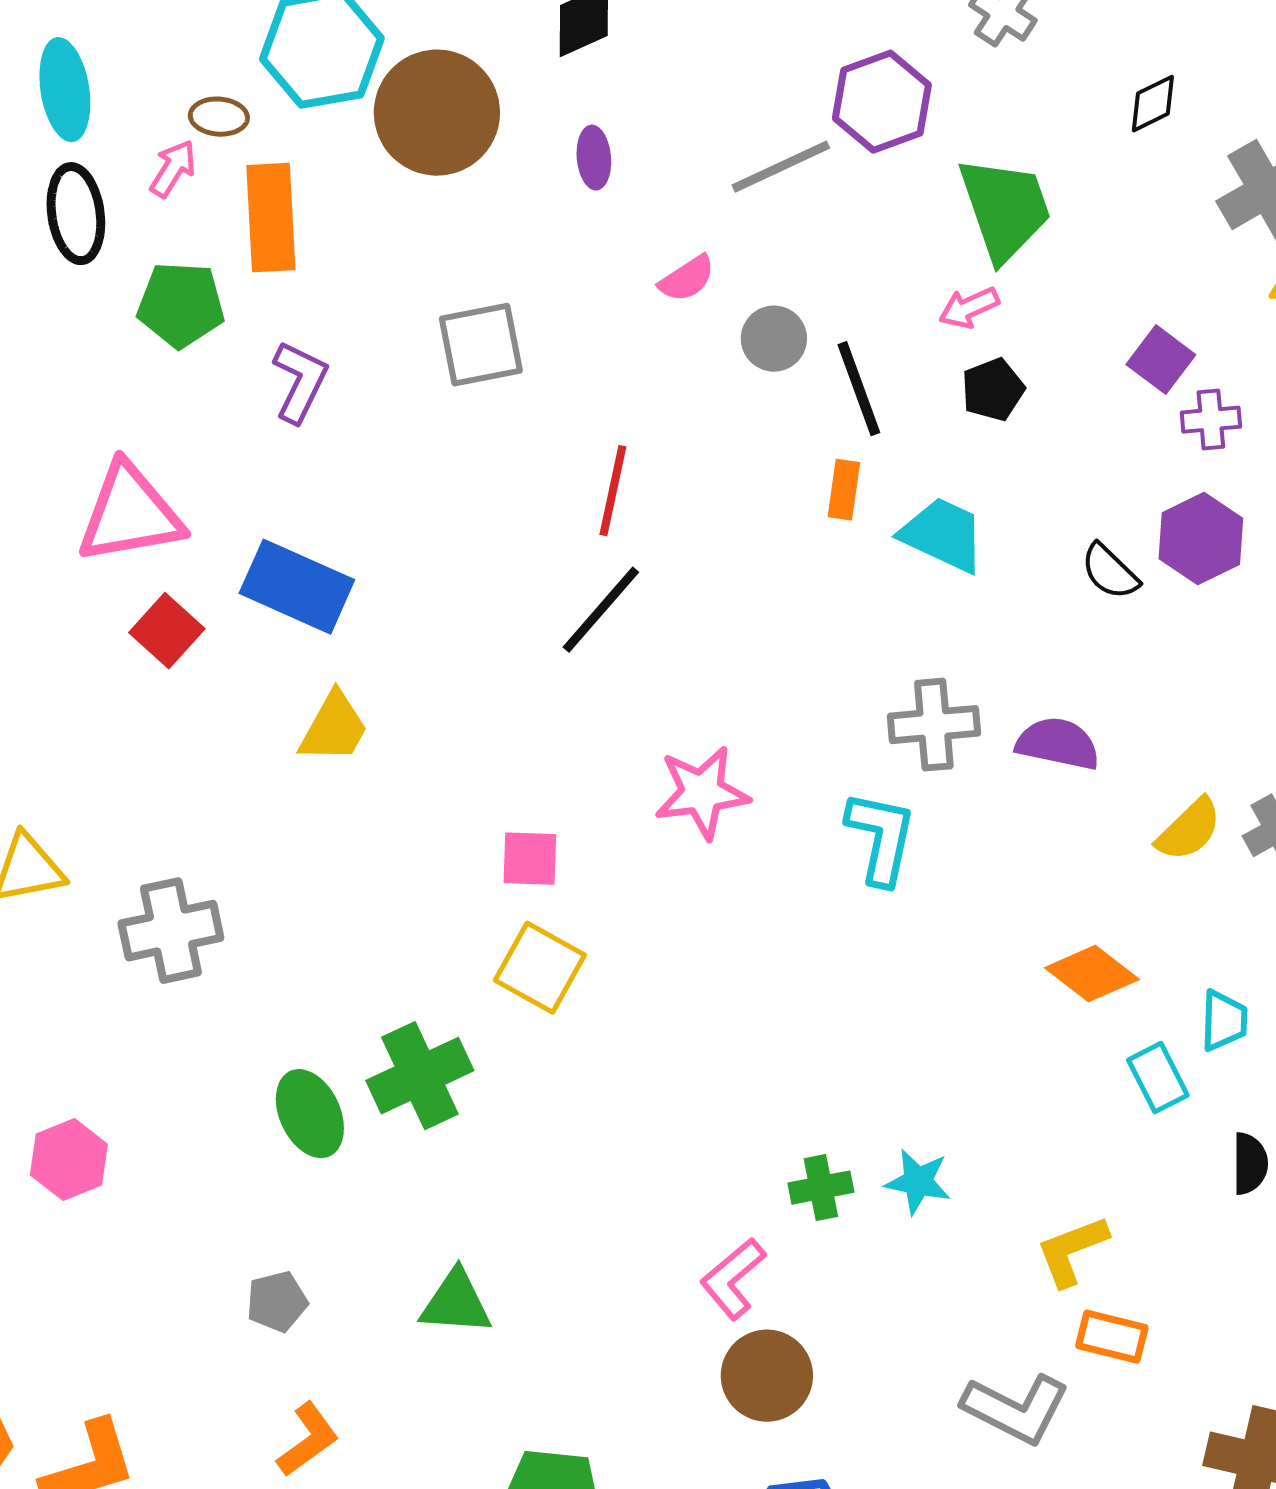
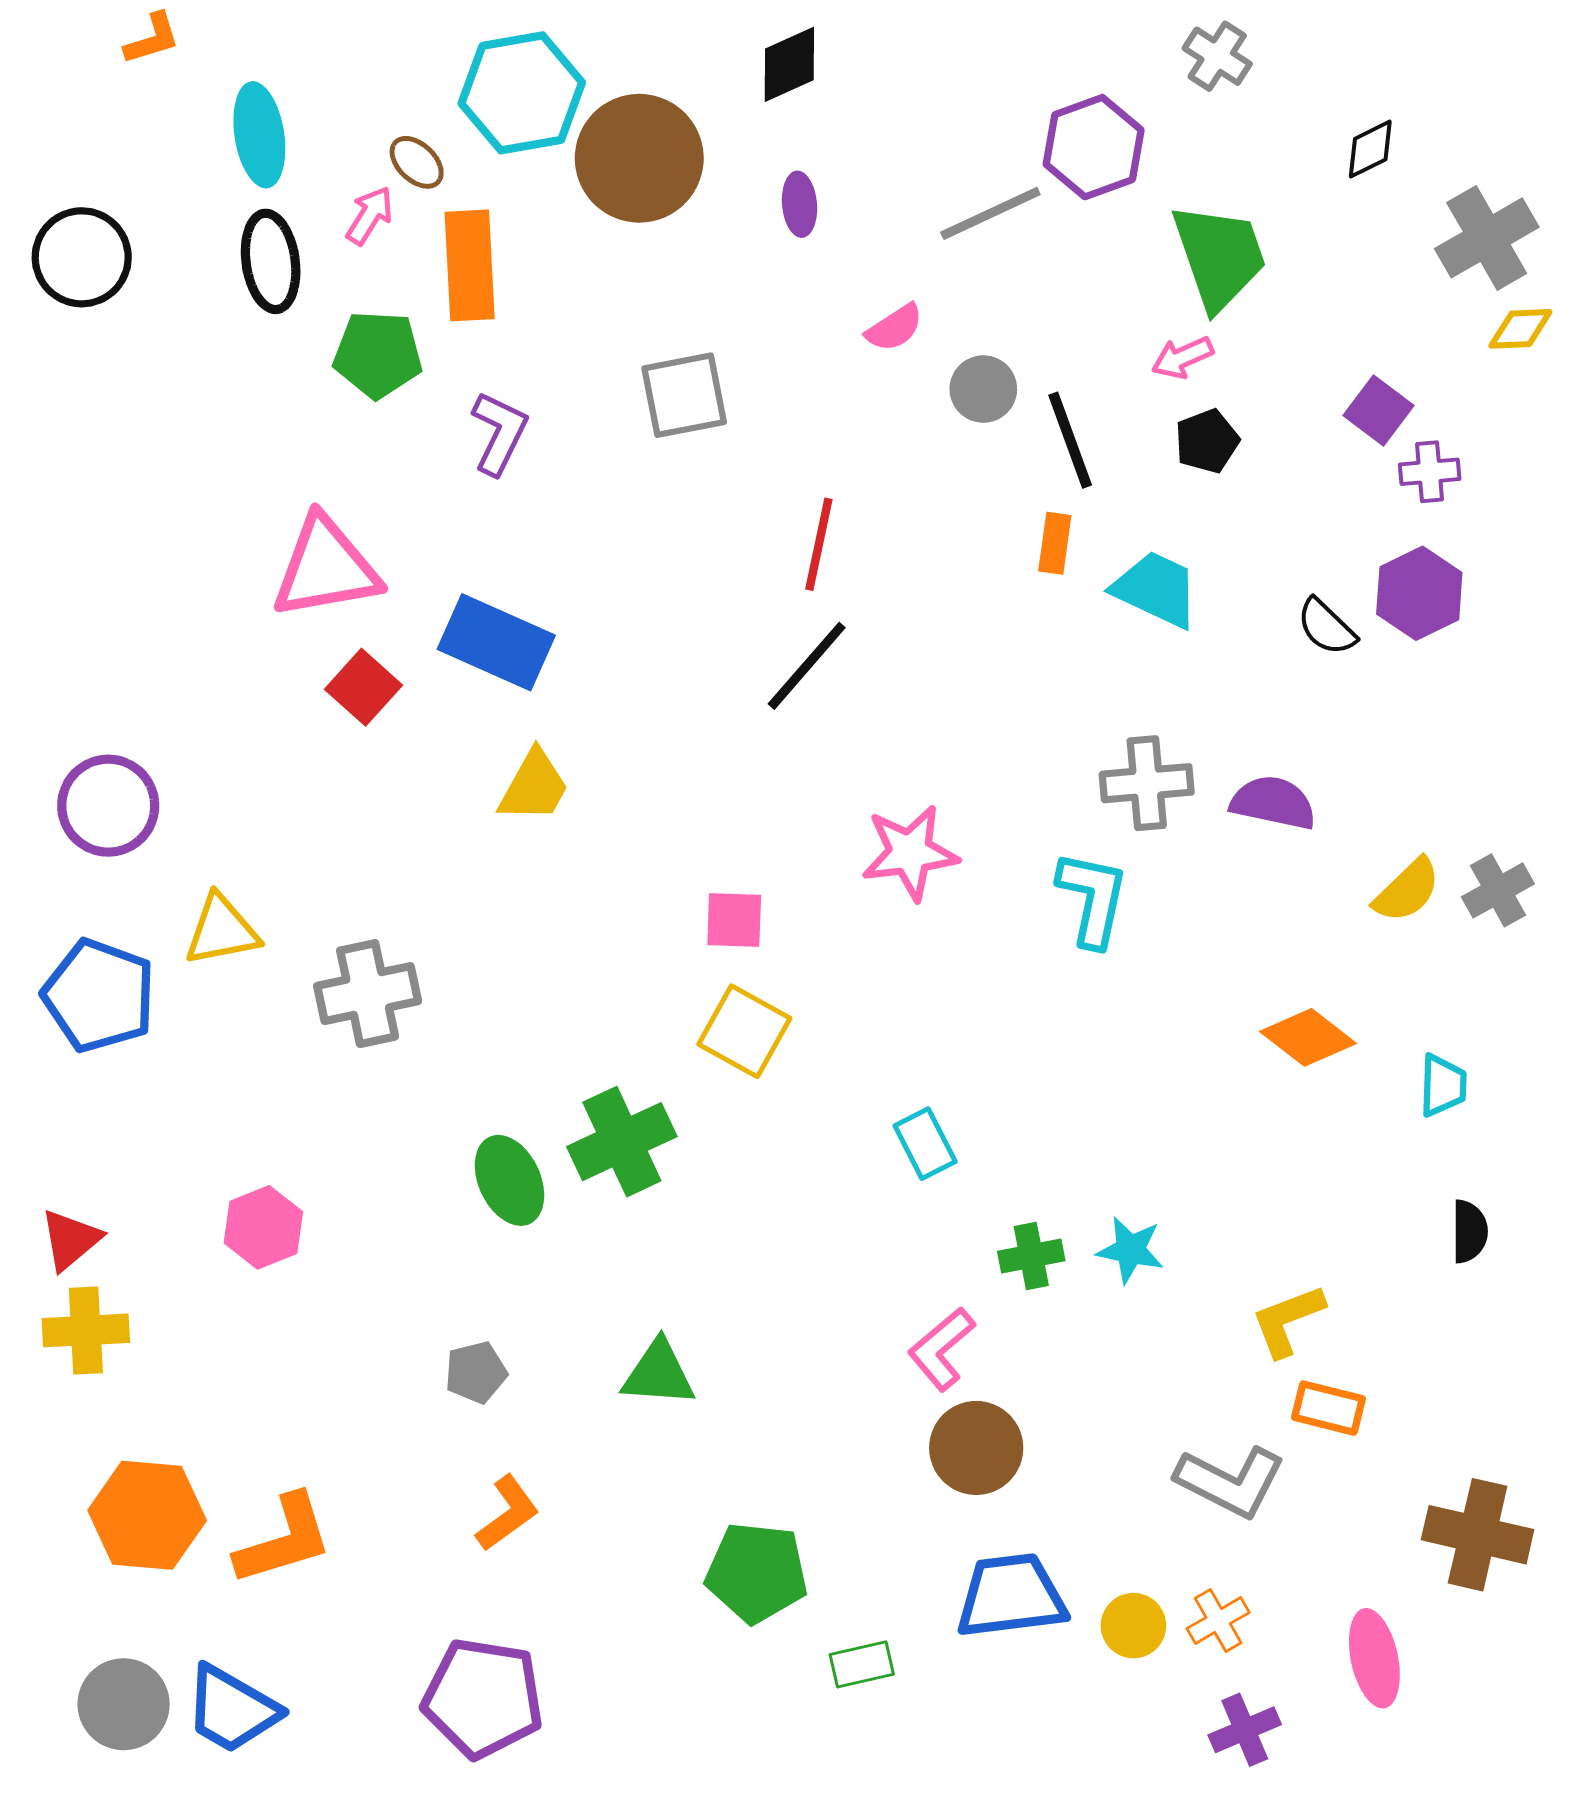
brown ellipse: (219, 117) -> (417, 162), turned 40
cyan rectangle: (1158, 1078) -> (925, 1144), moved

